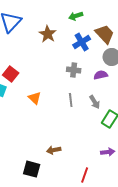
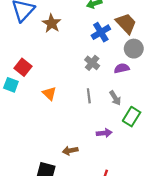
brown star: (48, 34) -> (52, 23), moved
gray cross: (74, 70) -> (92, 63), turned 32
purple arrow: (108, 152) -> (104, 133), moved

